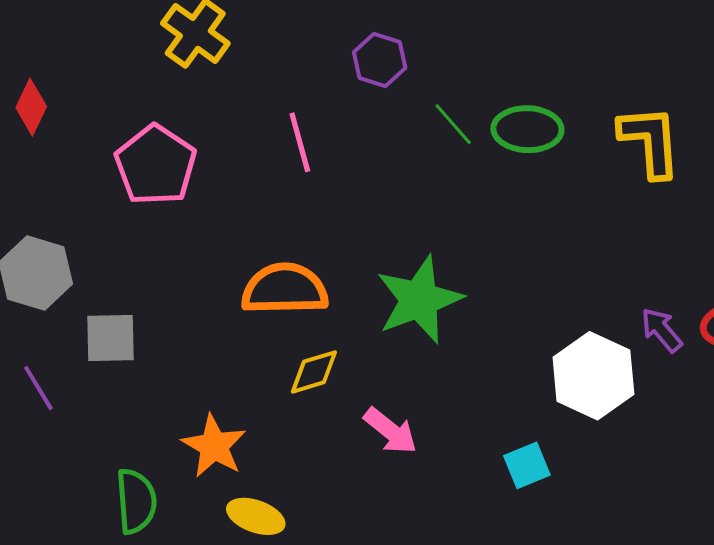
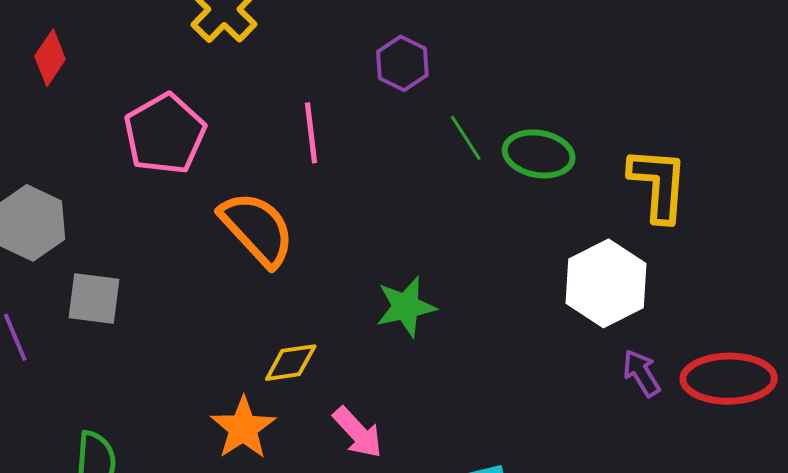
orange semicircle: (285, 289) -> (257, 229), moved, turned 40
green star: (419, 300) -> (406, 307), size x0.7
white hexagon: (593, 376) -> (606, 283), moved
orange star: (214, 446) -> (243, 428), moved

